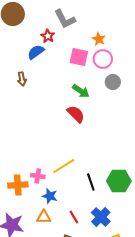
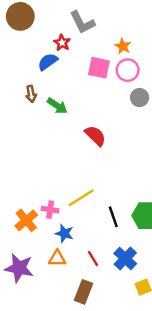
green arrow: (81, 91) -> (57, 106), moved
orange cross: (18, 185) -> (26, 220), turned -36

